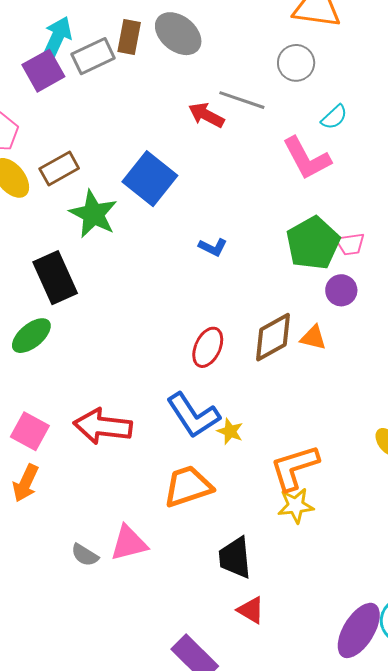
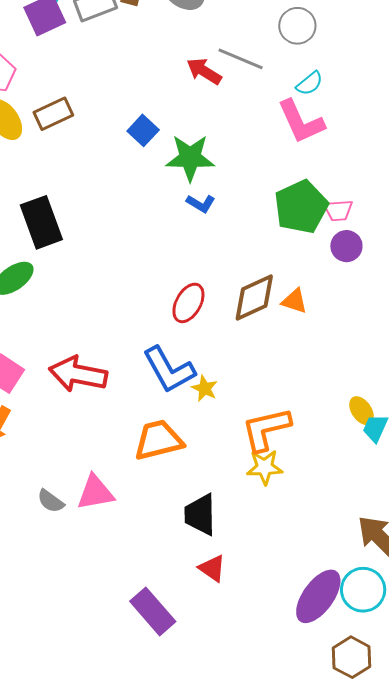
cyan semicircle: (334, 117) -> (309, 83), moved
blue square: (150, 179) -> (143, 130), size x0.6
green star: (93, 214) -> (190, 158), moved, turned -30
purple circle: (341, 290) -> (346, 246), moved

